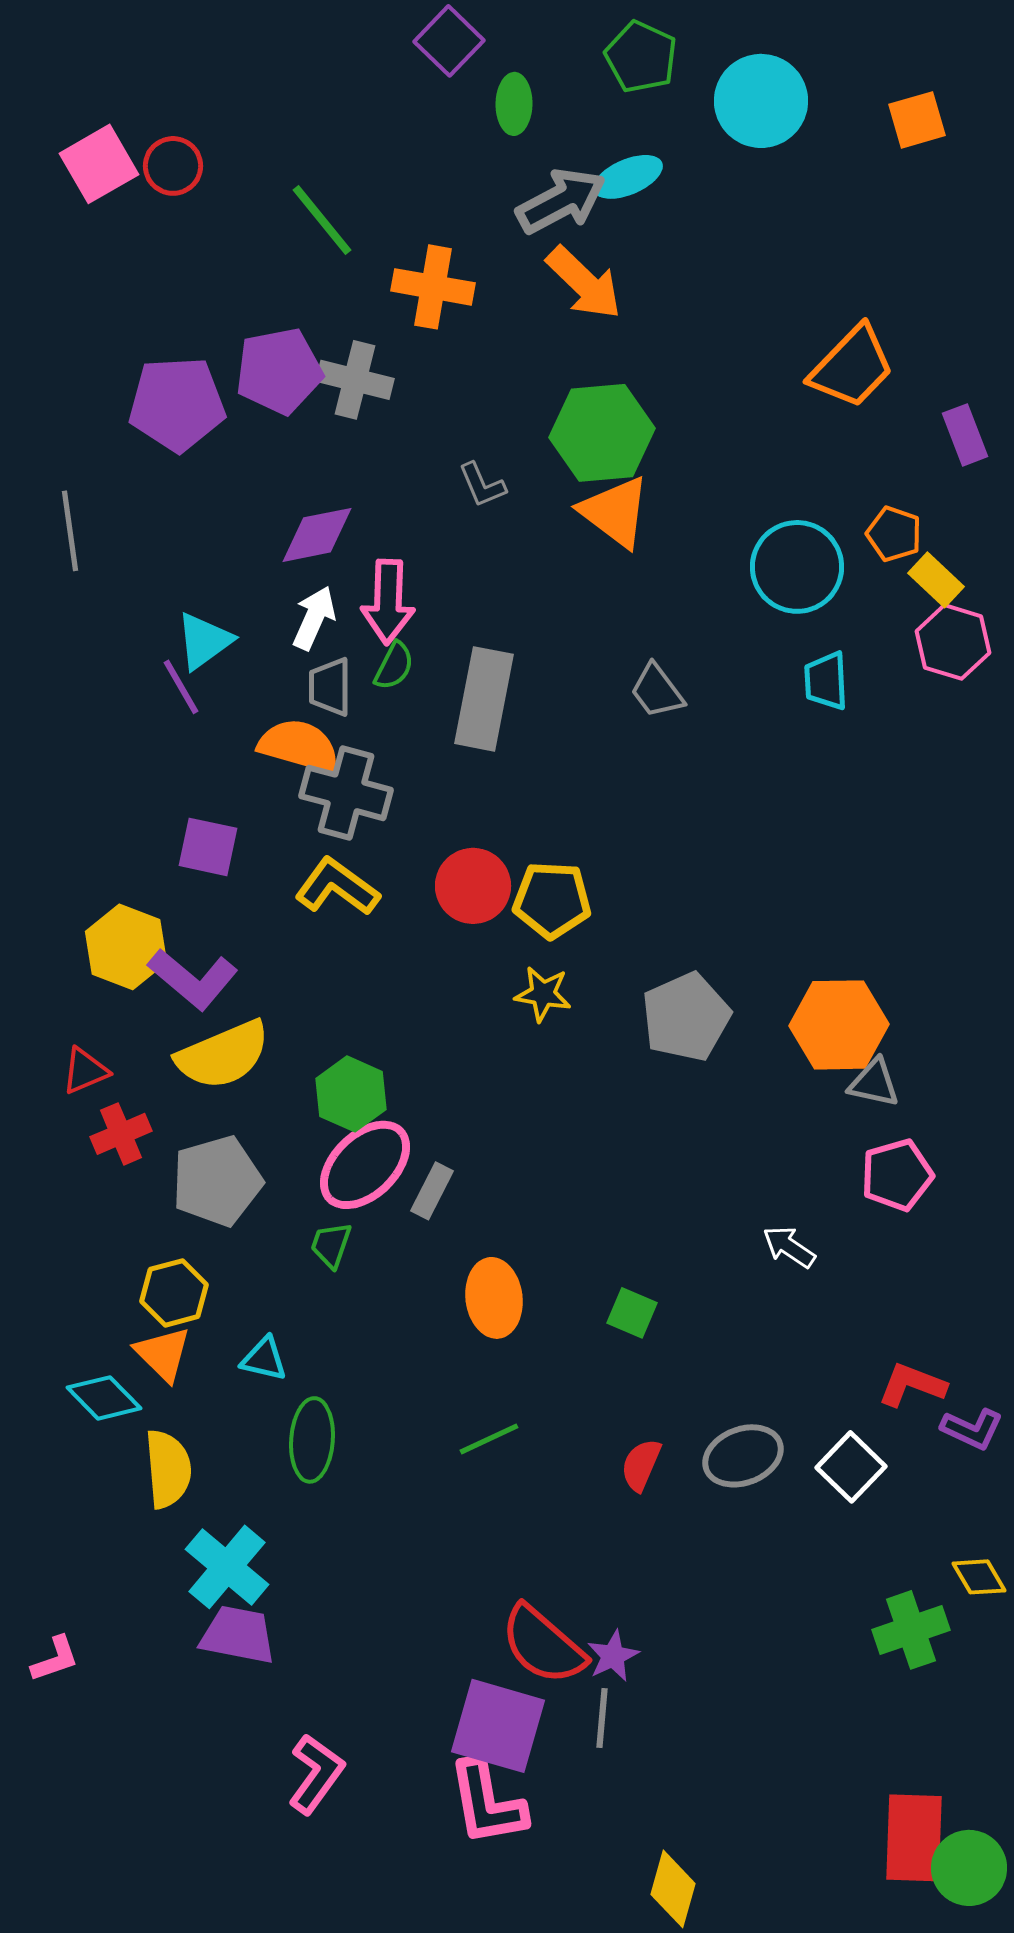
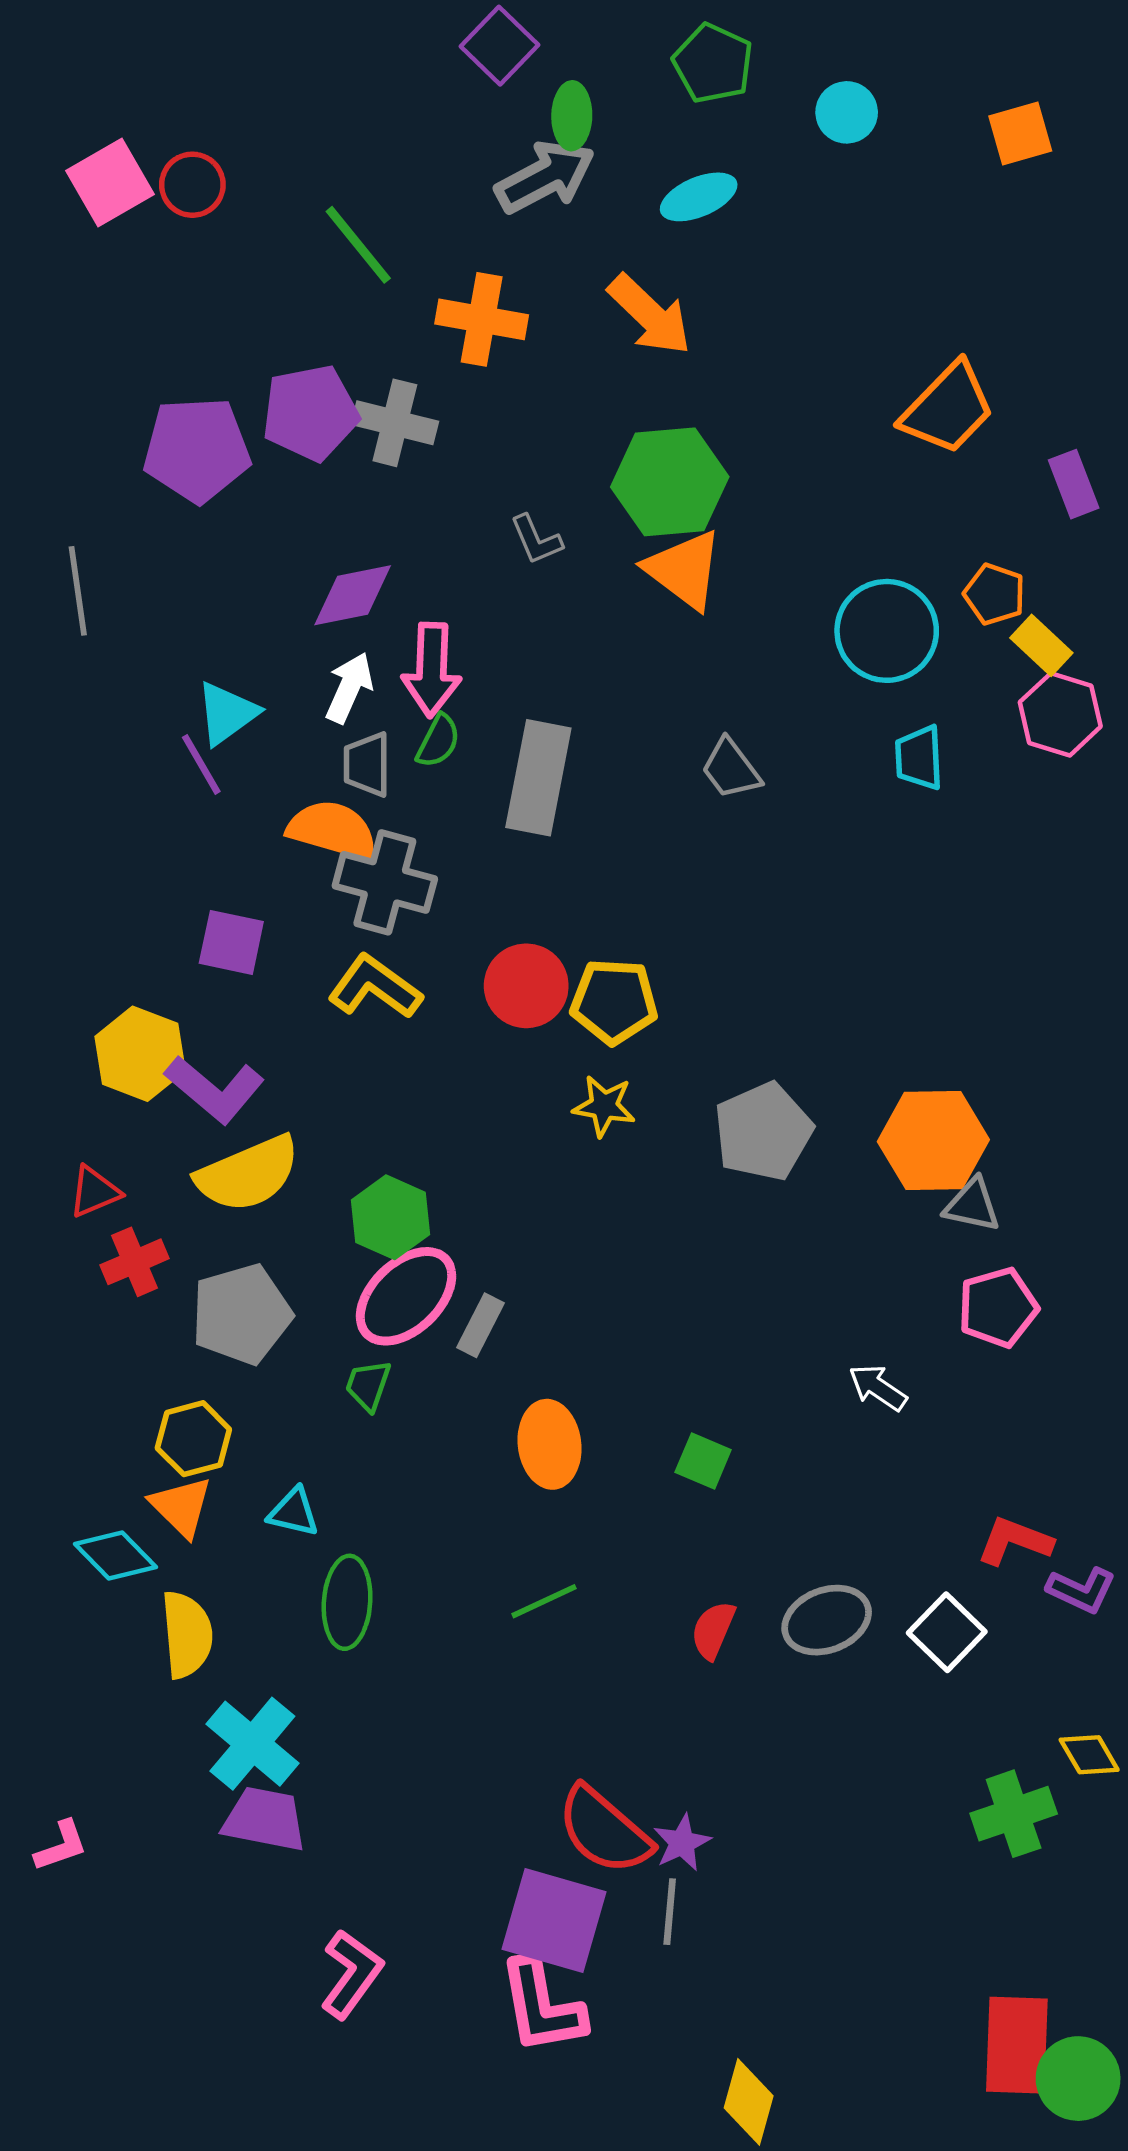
cyan circle: (761, 101) -> (847, 112), size x0.6
gray arrow: (561, 201) -> (545, 177), moved

